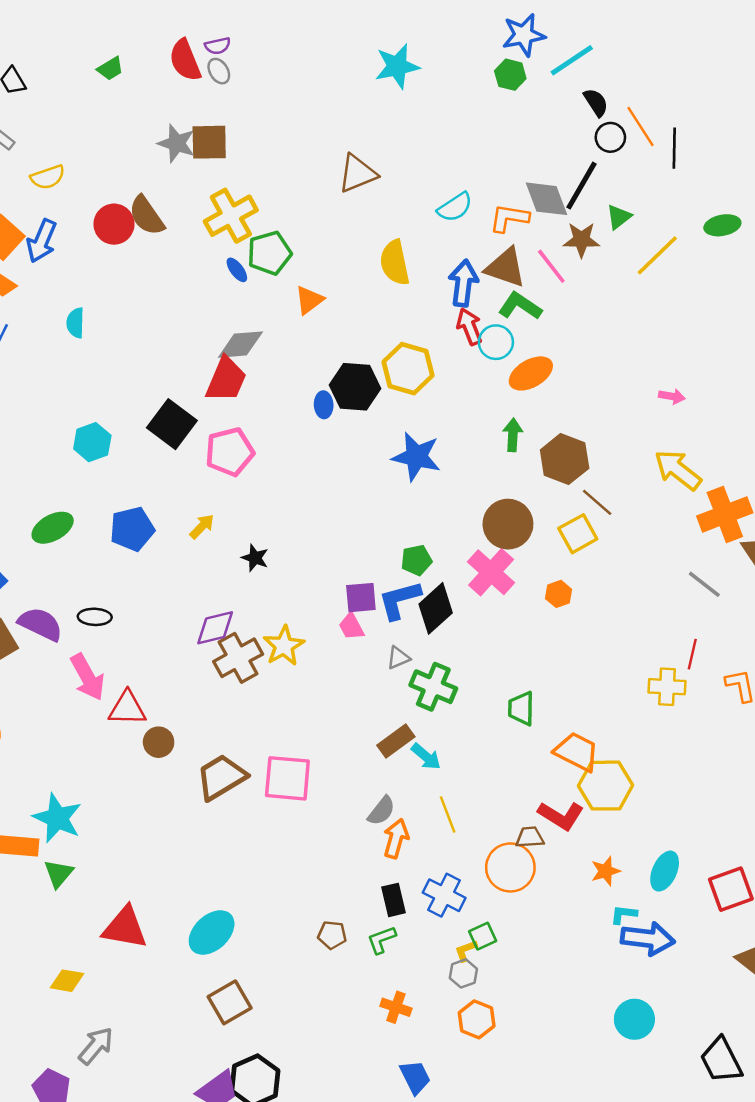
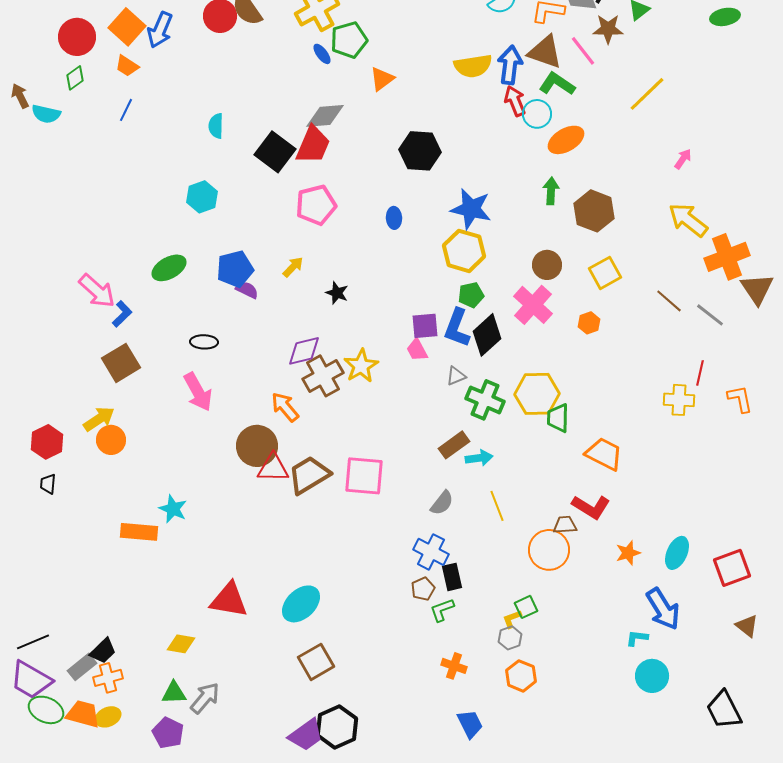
yellow line: (657, 255) -> (647, 94), moved
yellow semicircle: (395, 263) -> (473, 66), moved, turned -87
cyan semicircle: (75, 323) -> (216, 126), moved
yellow hexagon: (408, 369) -> (464, 251), moved
pink arrow: (672, 396) -> (683, 159), turned -65
blue ellipse: (324, 405) -> (394, 218), moved
black square: (172, 424) -> (275, 152), moved
brown line: (597, 502) -> (669, 301), moved
brown circle: (508, 524) -> (547, 265), size x0.7
blue L-shape: (400, 600) -> (457, 328), turned -54
purple semicircle: (40, 624) -> (247, 290), moved, size x0.6
red triangle: (127, 708) -> (273, 468), moved
brown circle: (159, 742) -> (257, 446), size x1.6
cyan arrow: (426, 757) -> (479, 458), turned -48
yellow hexagon: (606, 786) -> (537, 394), moved
cyan star: (57, 818) -> (173, 509), size x0.7
orange arrow: (396, 839) -> (285, 407), moved, turned -56
green triangle: (59, 873) -> (174, 693), moved, turned 48
blue cross: (444, 895) -> (431, 552), moved
cyan L-shape: (624, 914) -> (637, 638), moved
brown pentagon: (332, 935) -> (423, 589), moved, turned -30
blue arrow: (648, 939) -> (663, 609), turned 51

